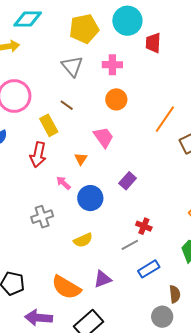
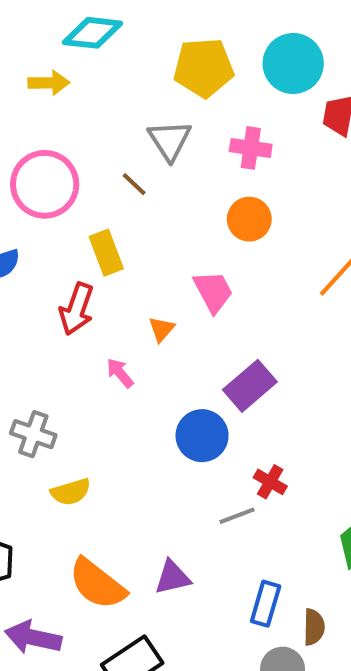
brown line: (67, 105) -> (134, 184), moved
purple rectangle: (128, 181) -> (250, 386), size x1.4
blue circle: (90, 198) -> (202, 436), moved
gray cross: (42, 217) -> (33, 434), moved, turned 30
yellow semicircle: (83, 240) -> (71, 492), moved
blue rectangle: (149, 269) -> (266, 604), moved, turned -50

